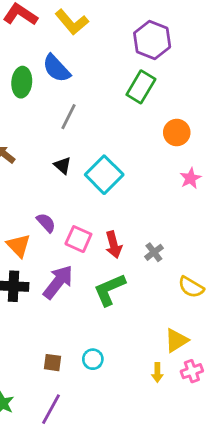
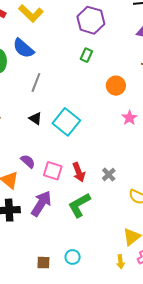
green rectangle: (141, 87) -> (86, 55), size x0.6

